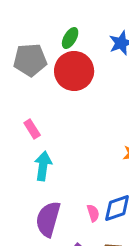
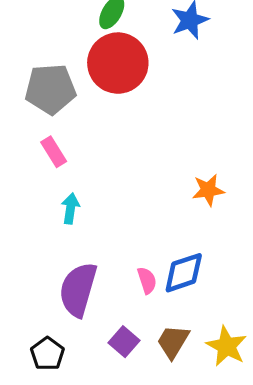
gray pentagon: (30, 60) -> (51, 89), moved
cyan arrow: (43, 166) -> (70, 208), size x0.7

